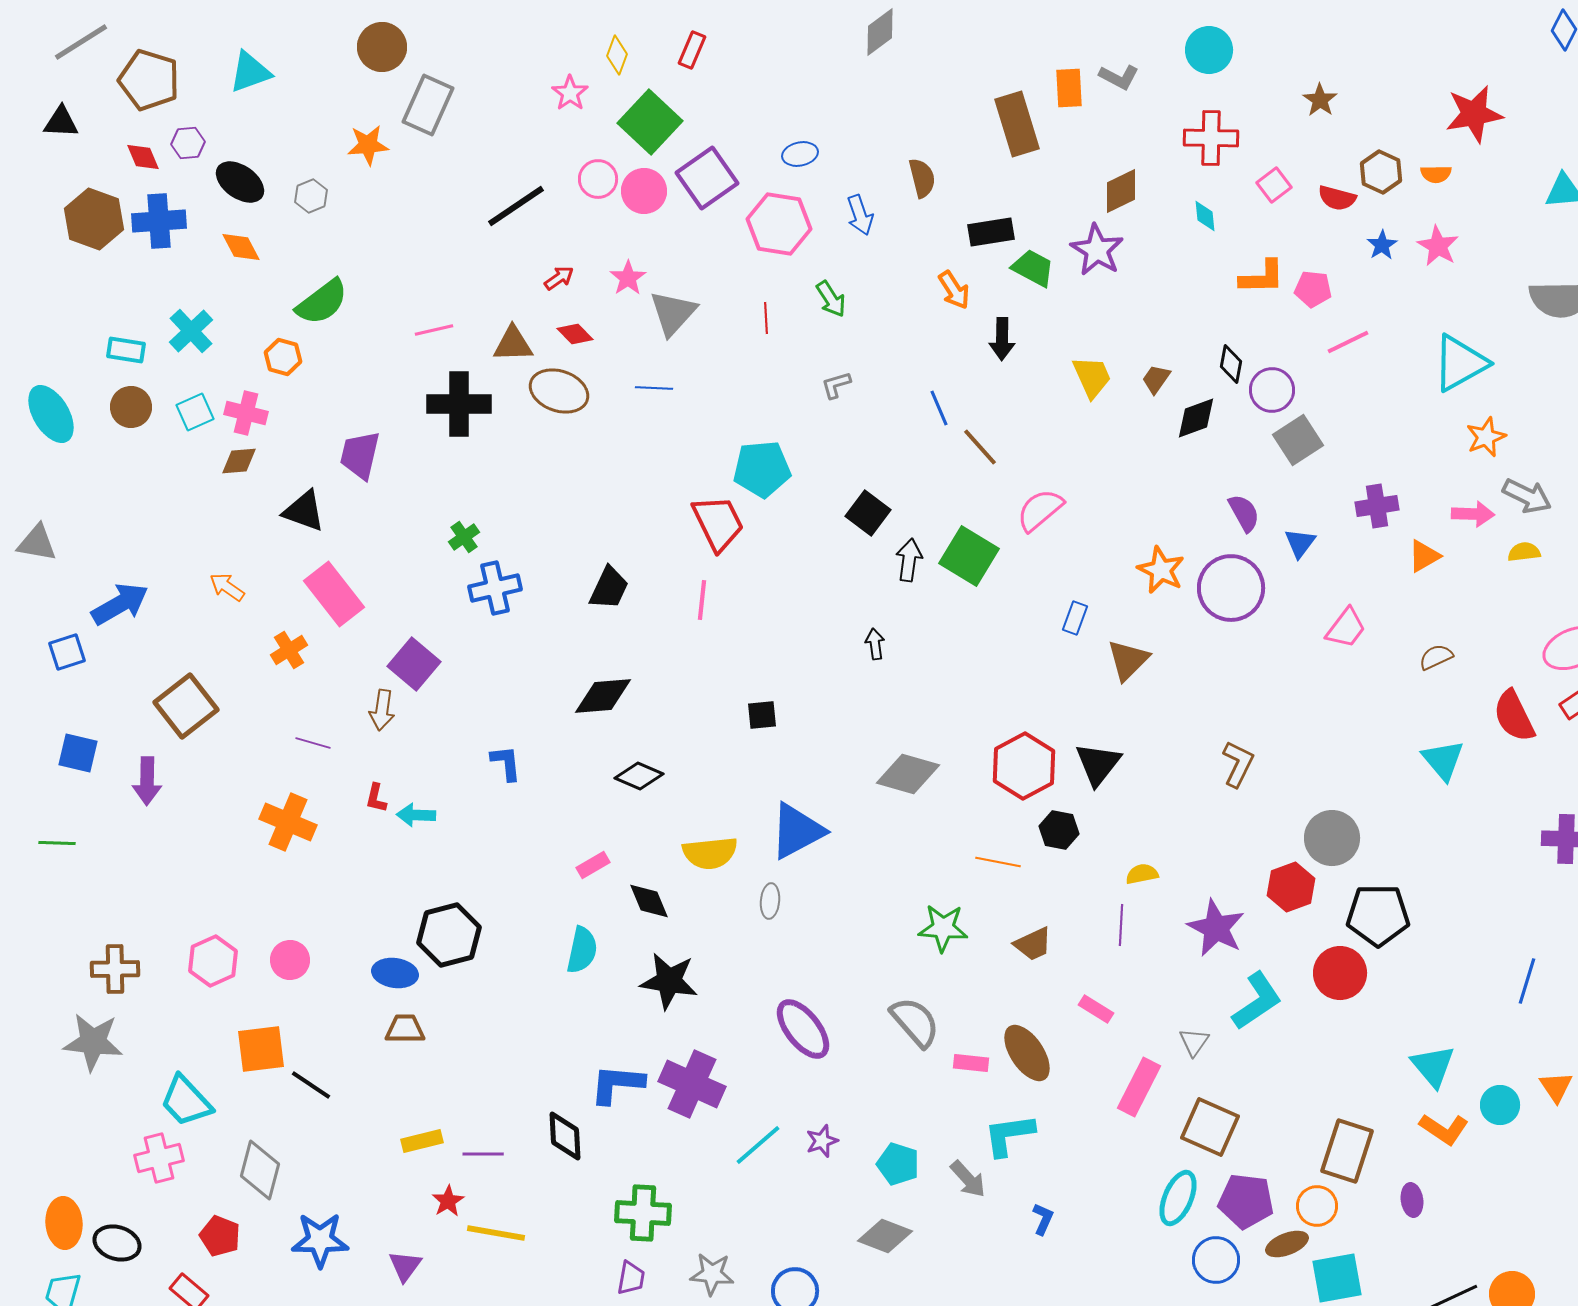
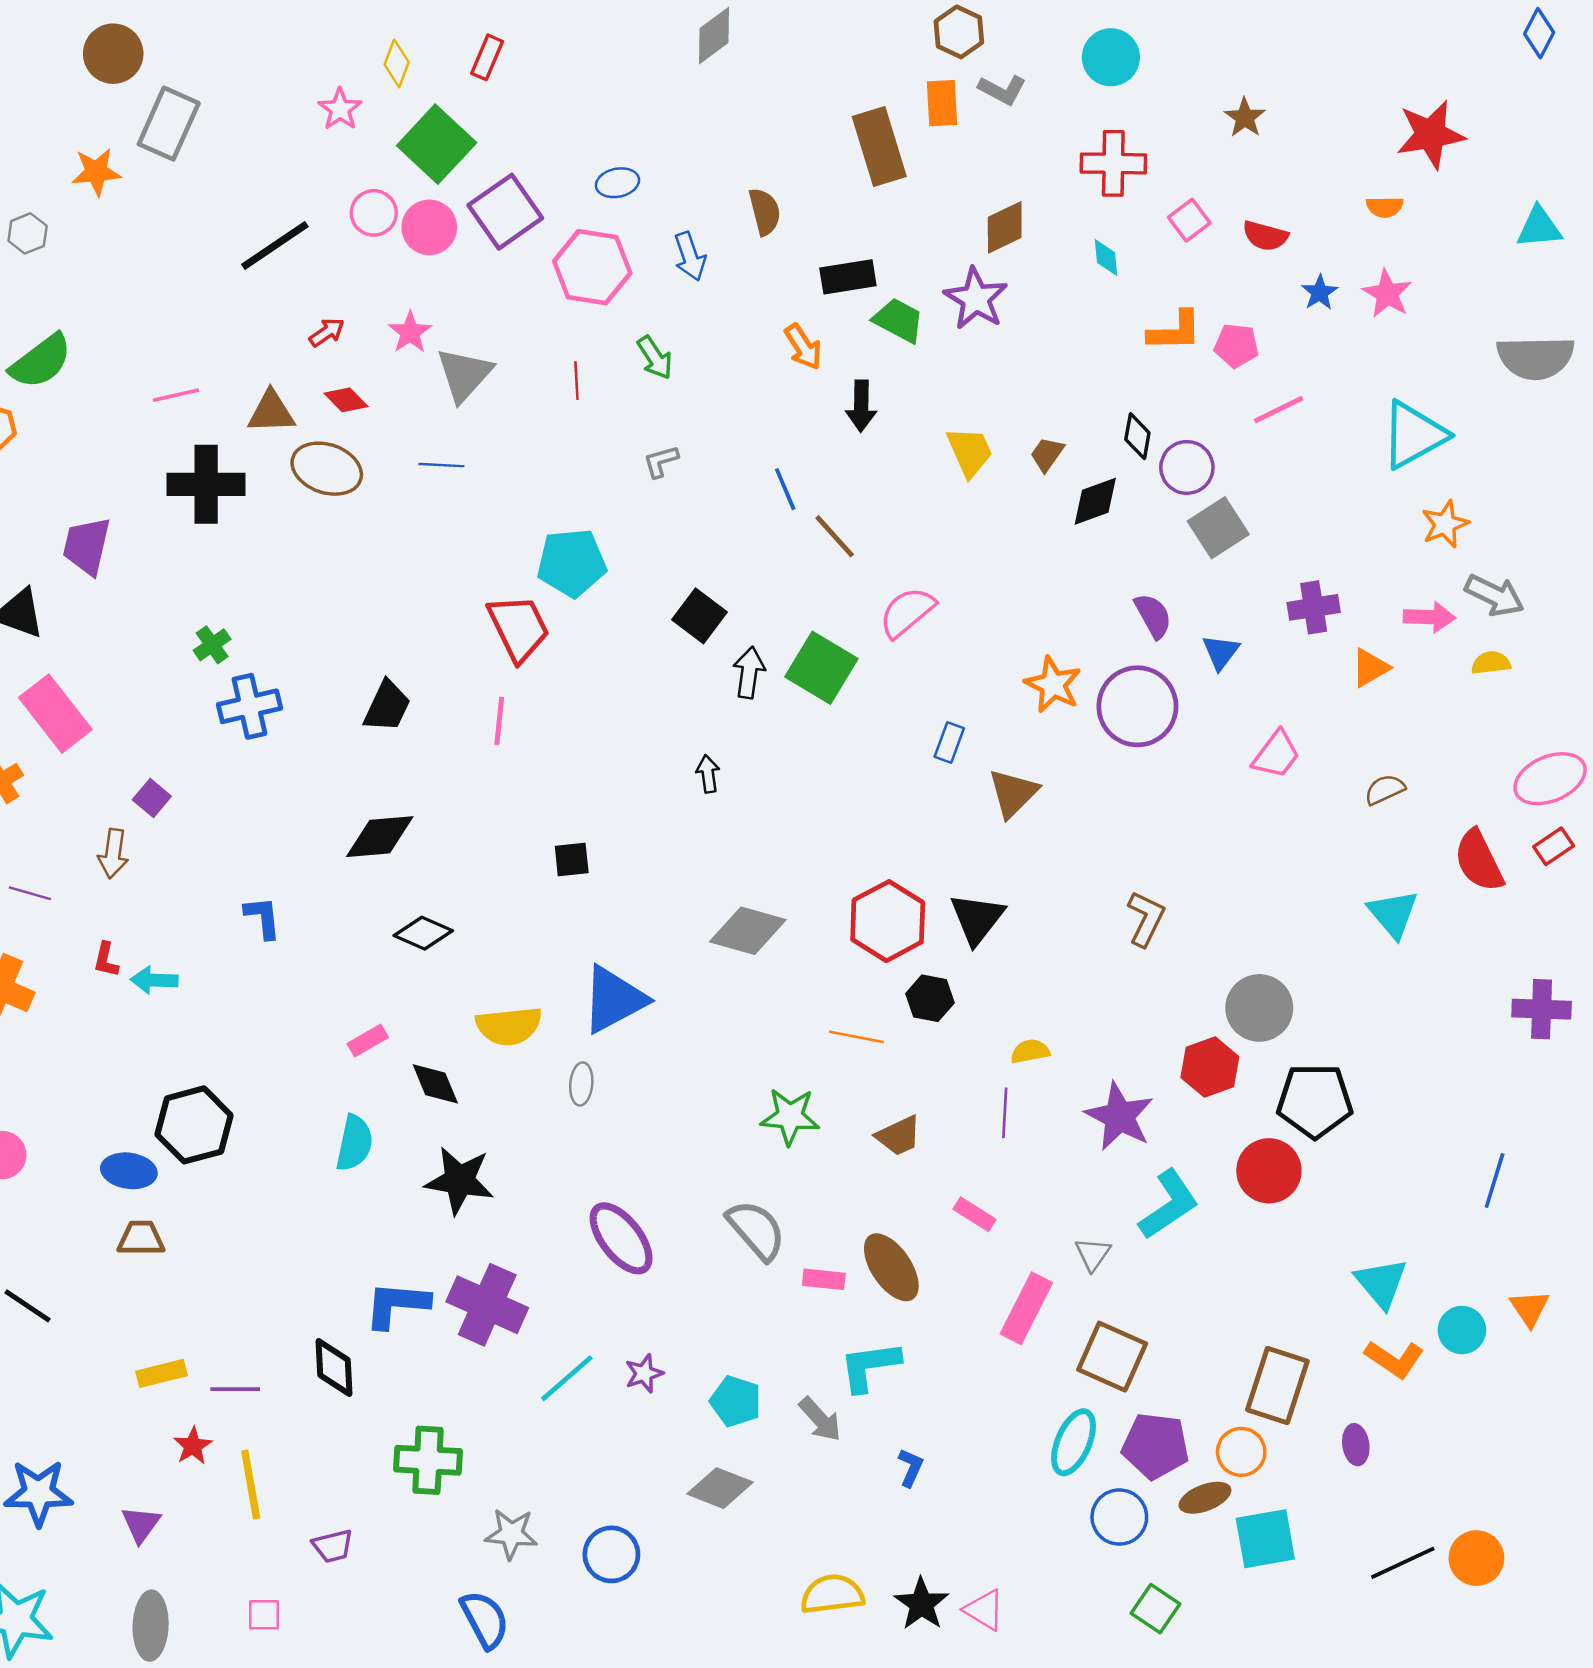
brown hexagon: (1381, 172) -> (959, 32), moved
purple square: (414, 664) -> (152, 798), size x0.6
yellow line: (496, 1233) -> (251, 1484), turned 70
purple trapezoid: (631, 1278) -> (333, 1546), moved, turned 66

